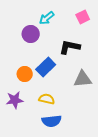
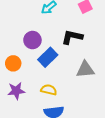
purple circle: (31, 34) -> (32, 40), moved
orange circle: (25, 74) -> (13, 63), moved

